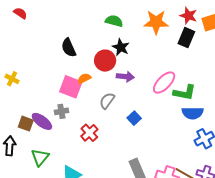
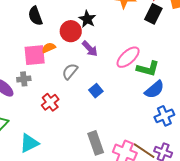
purple arrow: (125, 77) -> (90, 49), turned 36
pink square: (71, 87) -> (35, 55), turned -30
blue semicircle: (193, 113) -> (154, 90), turned -45

